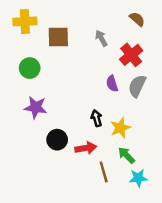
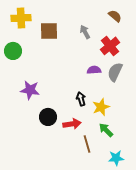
green circle: (30, 68) -> (13, 51), moved
purple semicircle: (112, 84) -> (94, 70), turned 104
cyan star: (138, 178) -> (116, 158), moved

